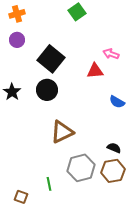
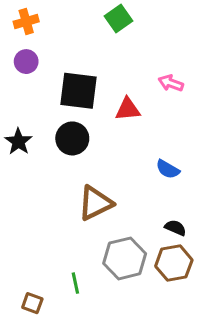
black square: (51, 59) -> (78, 91), turned -32
red triangle: (95, 71) -> (128, 109), moved
blue semicircle: (117, 102) -> (168, 169), moved

